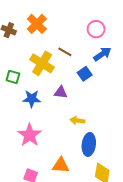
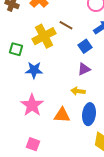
yellow cross: (42, 63) -> (44, 36), turned 30
purple triangle: (61, 92) -> (84, 69), moved, turned -32
orange triangle: (61, 165) -> (62, 115), moved

